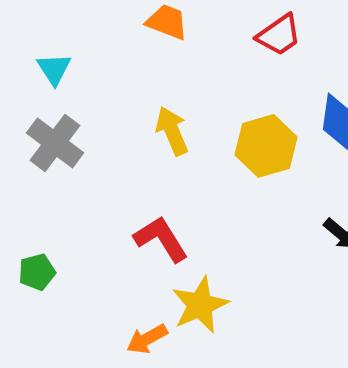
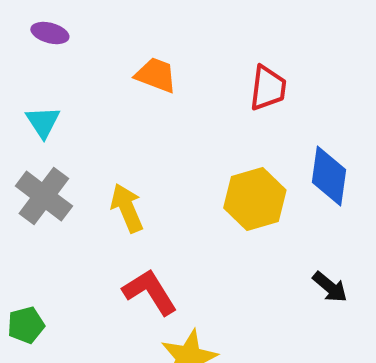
red trapezoid: (279, 35) -> (268, 88), turned -48
yellow arrow: (172, 131) -> (127, 208), moved

